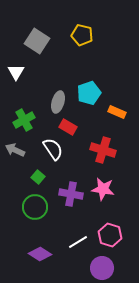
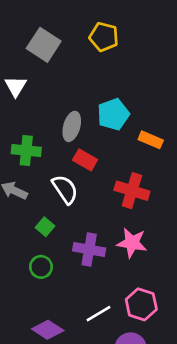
green cross: (24, 120) -> (26, 151), turned 35
green circle: (35, 207) -> (41, 267), size x0.7

